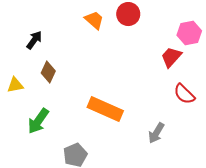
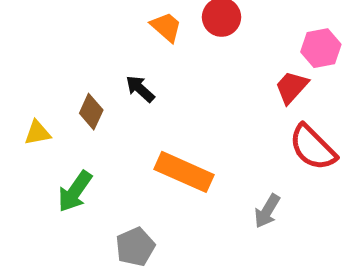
black arrow: (34, 40) -> (140, 89), moved, turned -84
red semicircle: (184, 94) -> (313, 147), size x1.4

